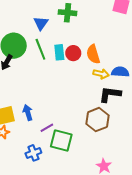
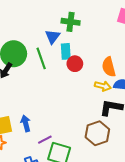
blue triangle: (41, 23) -> (53, 37), moved
cyan rectangle: (59, 52) -> (66, 51), moved
orange semicircle: (93, 54) -> (109, 67), moved

